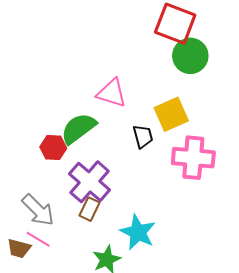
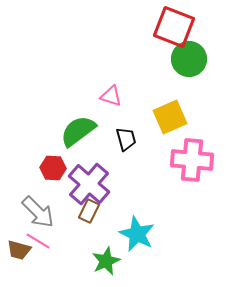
pink triangle: (112, 93) -> (111, 96), size x0.7
black trapezoid: (143, 136) -> (126, 139), moved
red hexagon: (53, 148) -> (53, 168), moved

